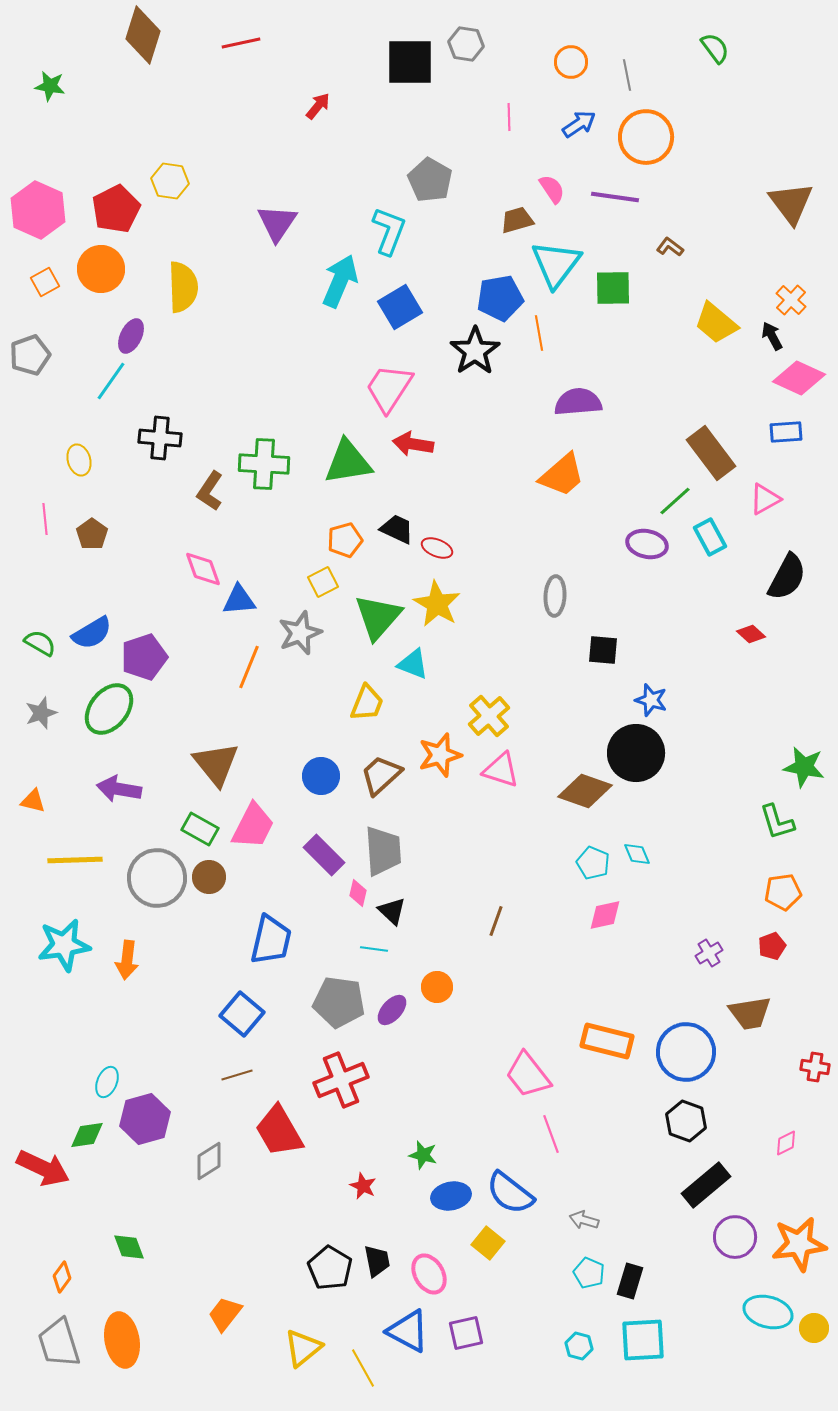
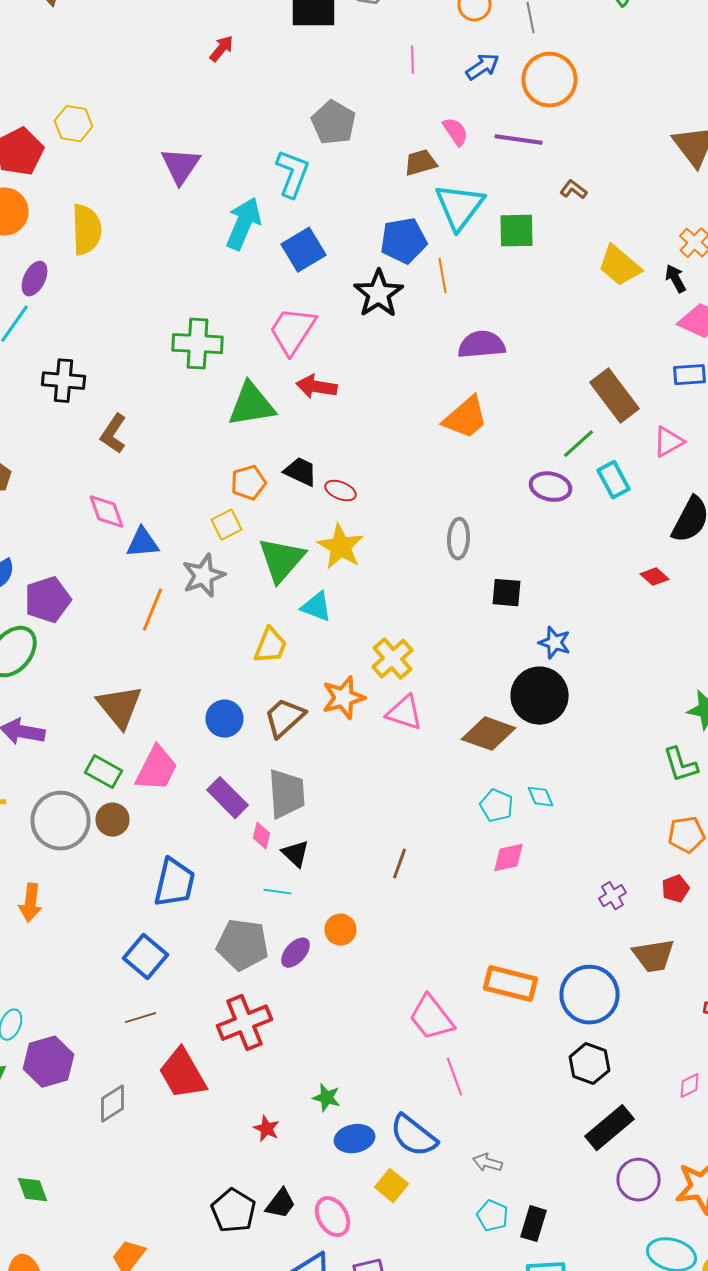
green cross: (264, 464) -> (198, 344), moved
black trapezoid: (377, 1261) -> (280, 1204), turned 48

